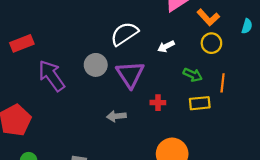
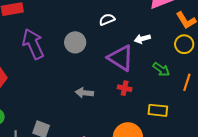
white semicircle: (124, 34) -> (107, 19), size x0.6
purple triangle: (130, 74) -> (121, 58), moved, turned -36
yellow rectangle: (200, 103) -> (158, 110), moved

